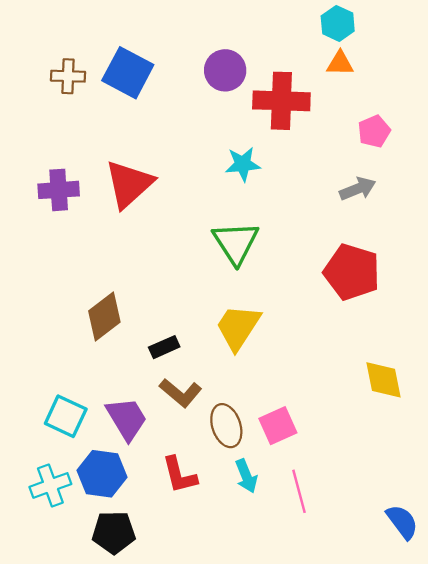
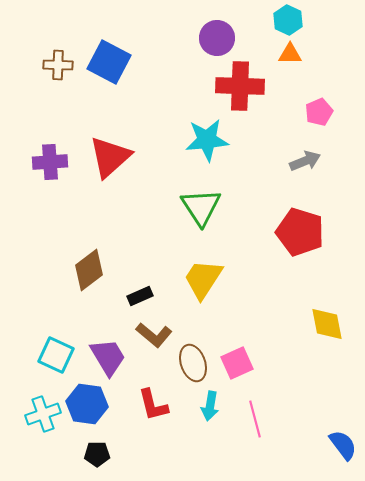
purple circle: (225, 70) -> (217, 38), moved
cyan star: (243, 164) -> (207, 140), size x1.4
cyan arrow: (246, 476) -> (210, 406), turned 32
black pentagon: (114, 532) -> (97, 454), size x0.7

